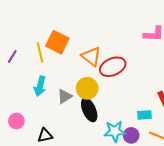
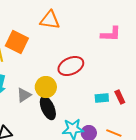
orange triangle: (91, 57) -> (50, 20), moved, turned -30
cyan rectangle: (144, 115) -> (102, 98), moved

